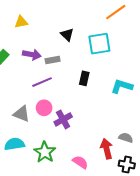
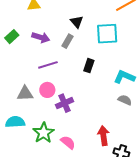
gray rectangle: (53, 60) -> (67, 41), moved, turned -56
gray triangle: (22, 114) -> (25, 94), turned -30
gray semicircle: (126, 138) -> (125, 100), moved
pink semicircle: (80, 162) -> (68, 142), moved

